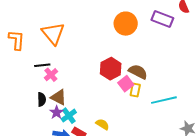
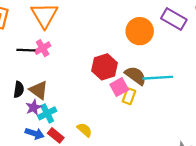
orange circle: (126, 24) -> (140, 31), moved
pink cross: (51, 75) -> (43, 48), moved
cyan line: (164, 100) -> (158, 78), moved

